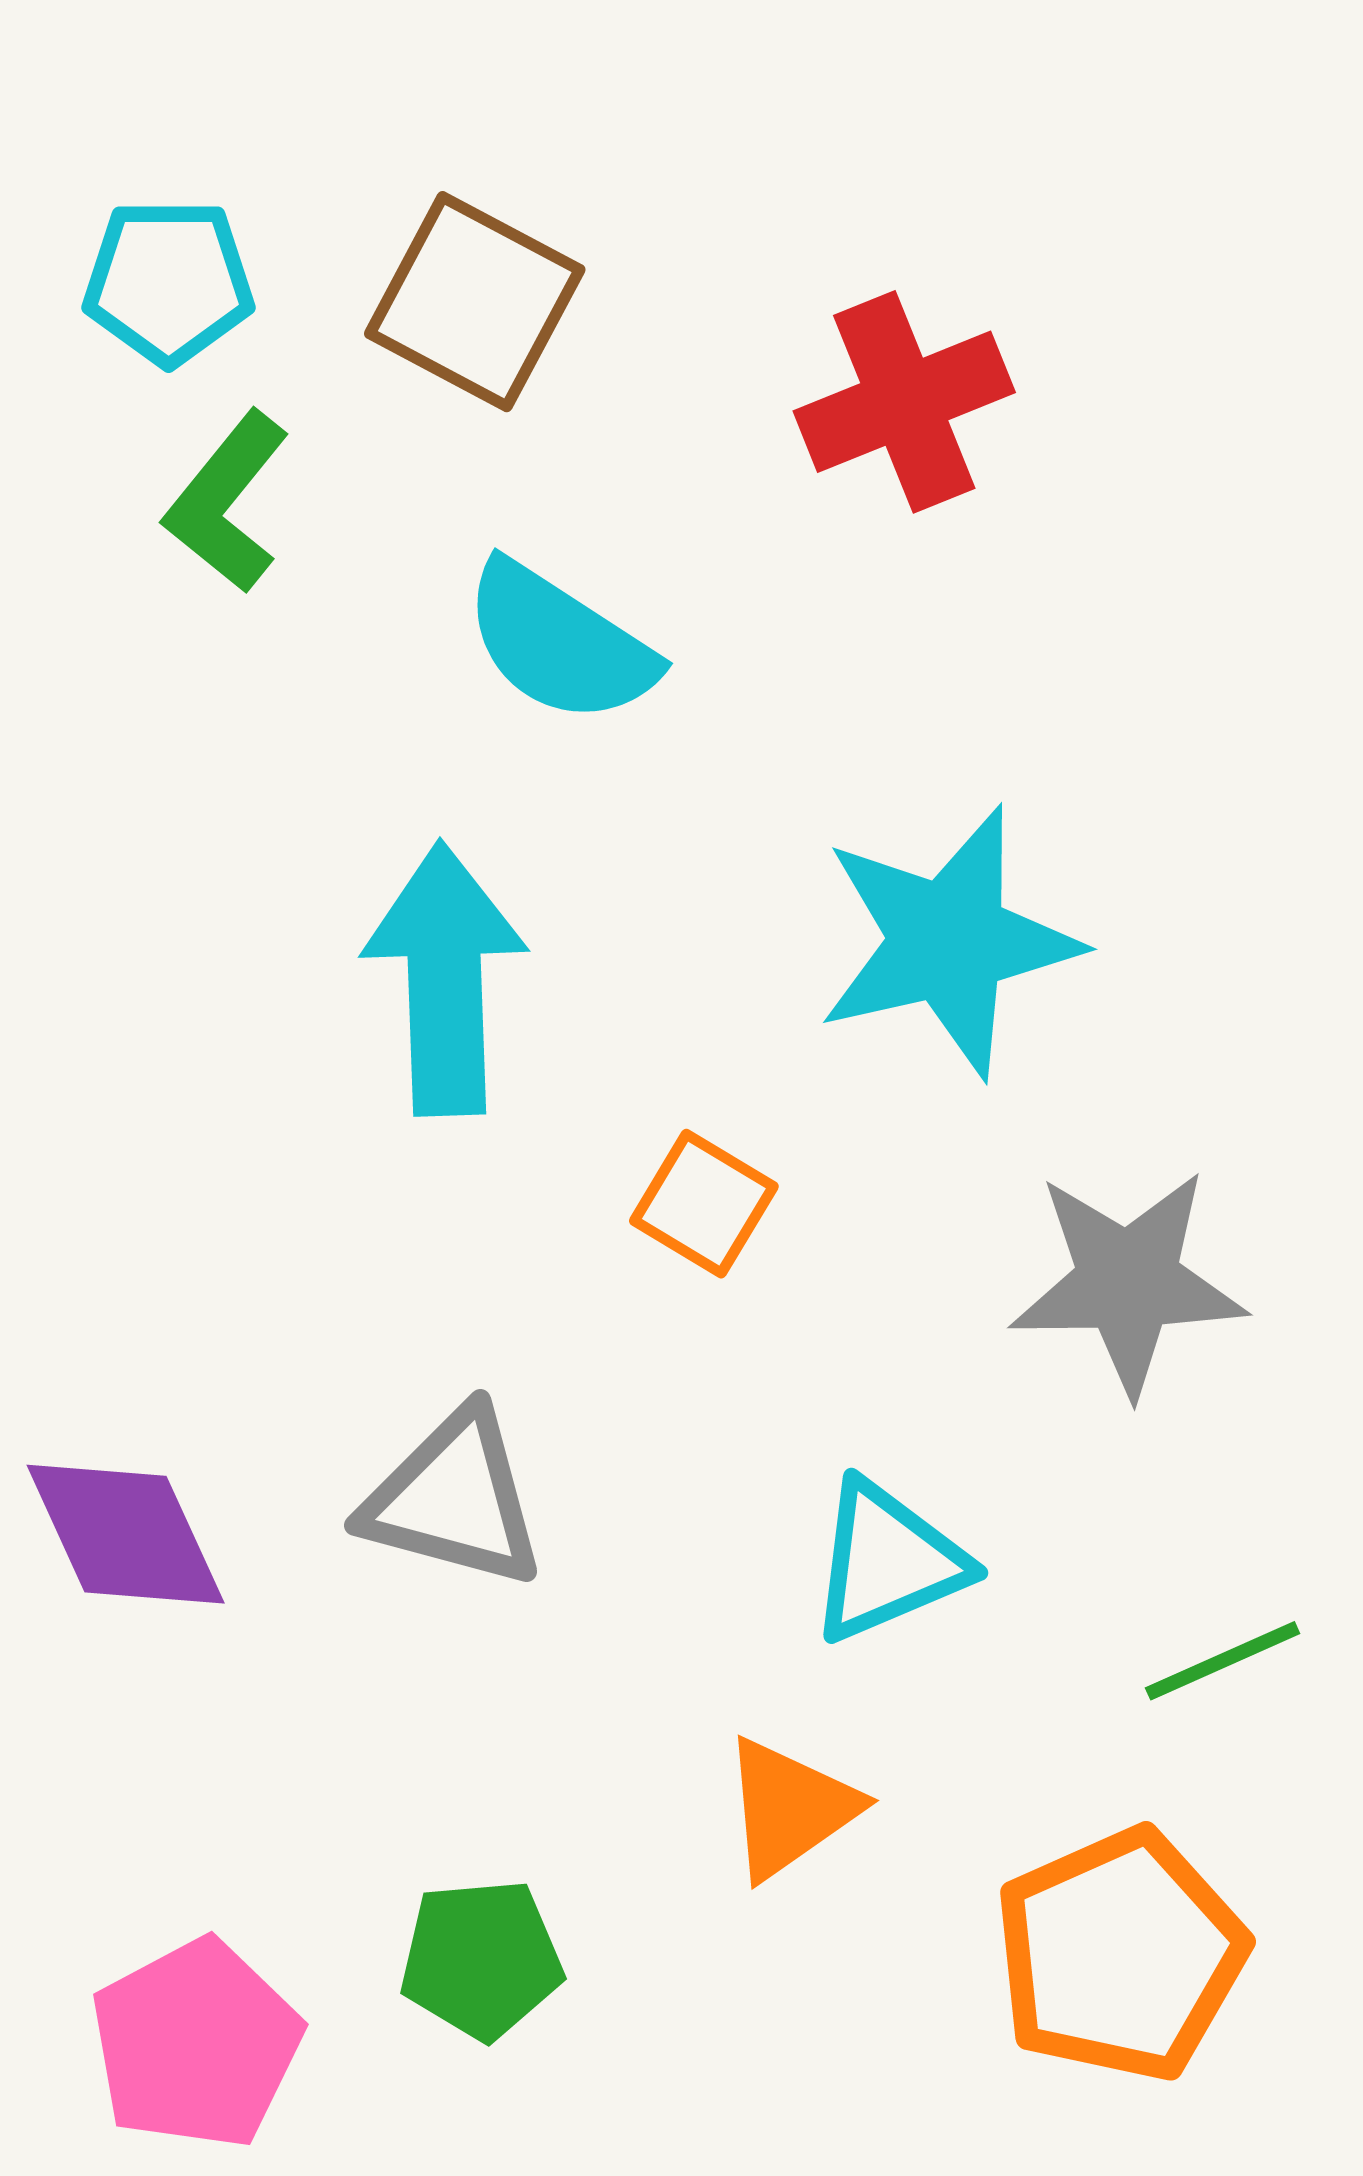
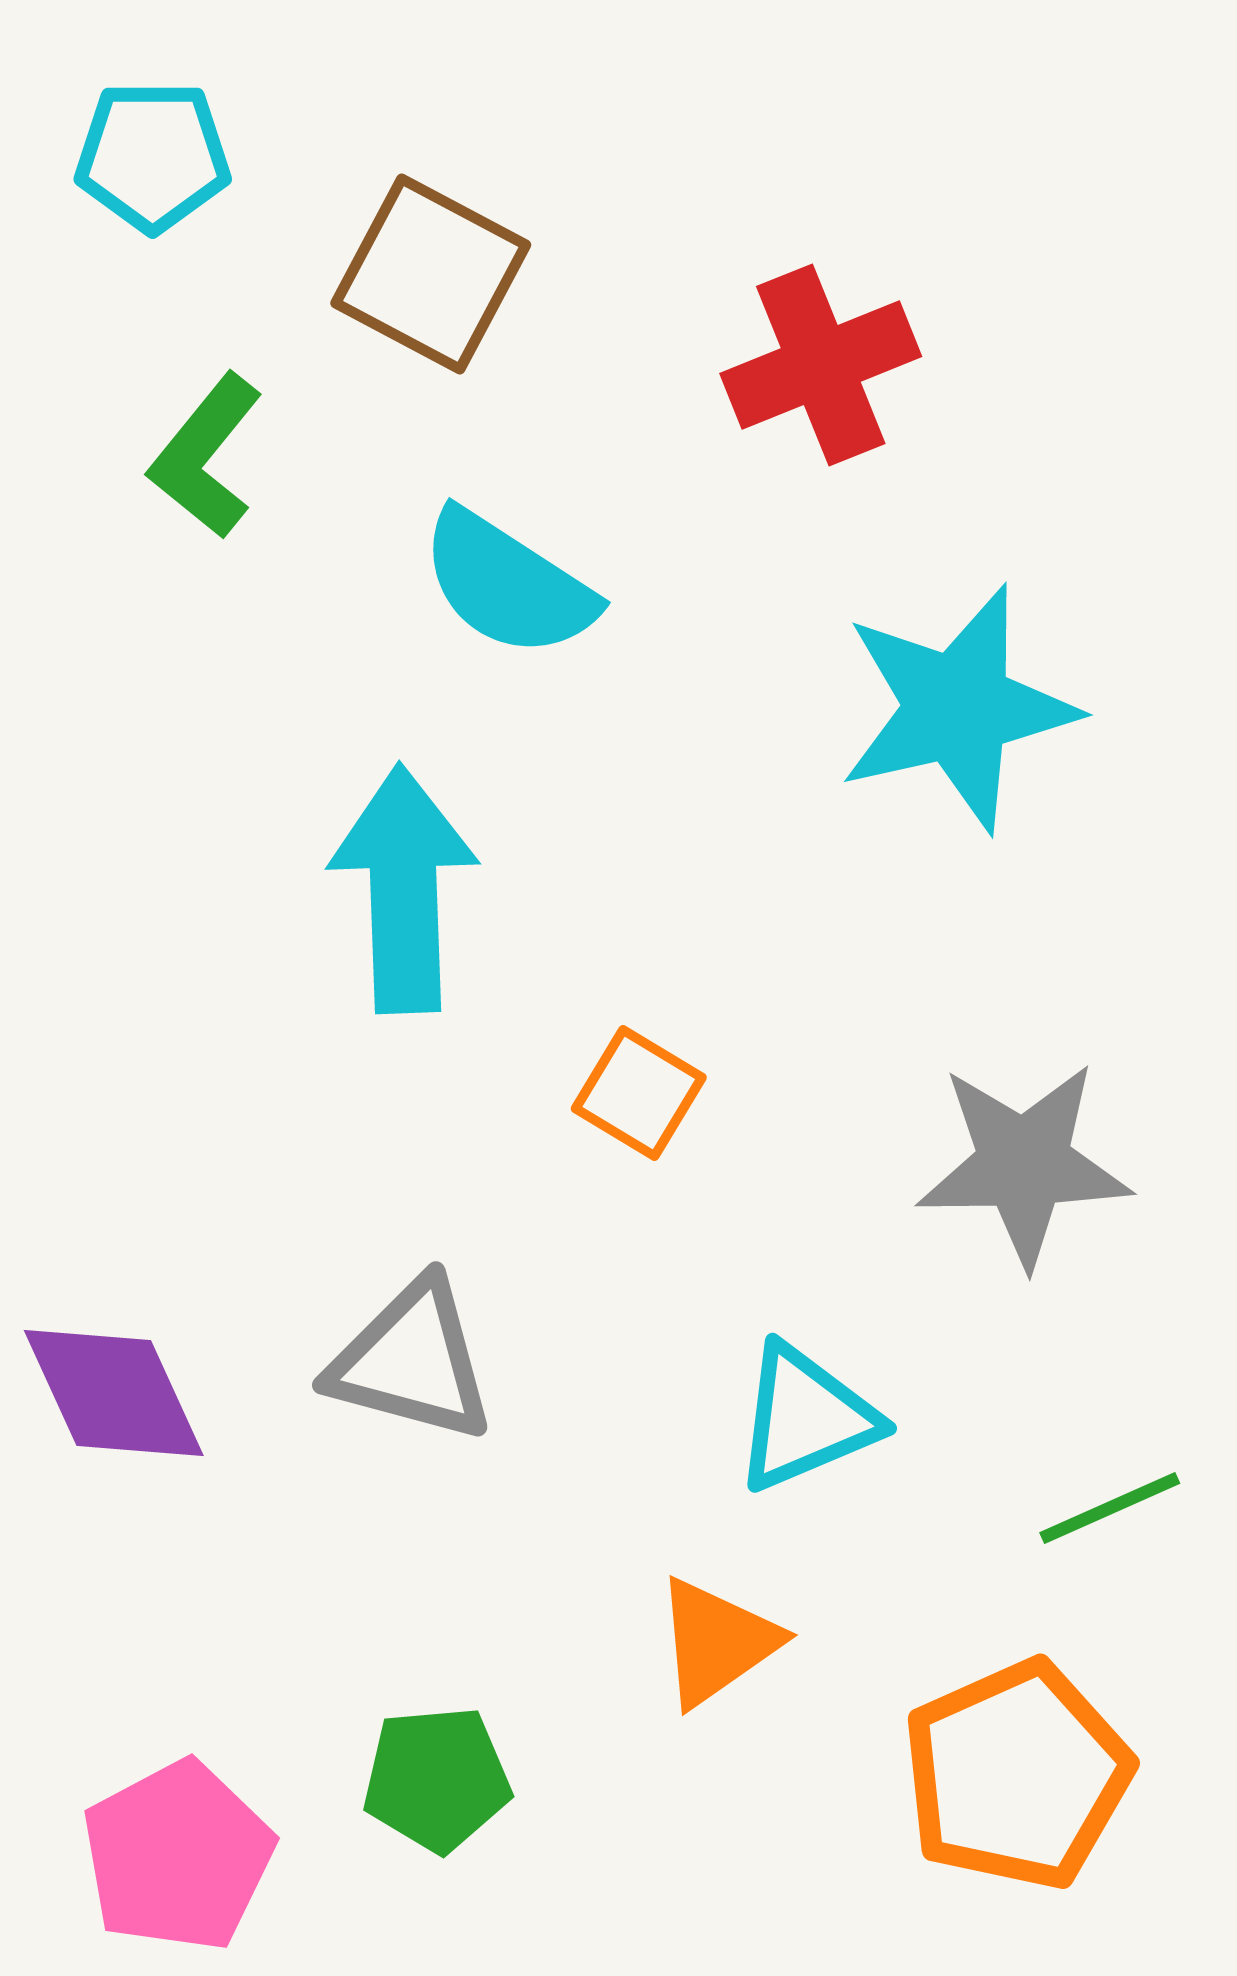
cyan pentagon: (169, 282) -> (153, 156), moved
cyan star: (948, 942) -> (958, 708), moved

